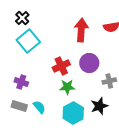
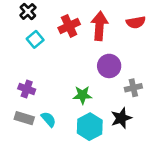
cyan square: (28, 41) -> (35, 39), size x0.6
red cross: (61, 66) -> (69, 26), moved

